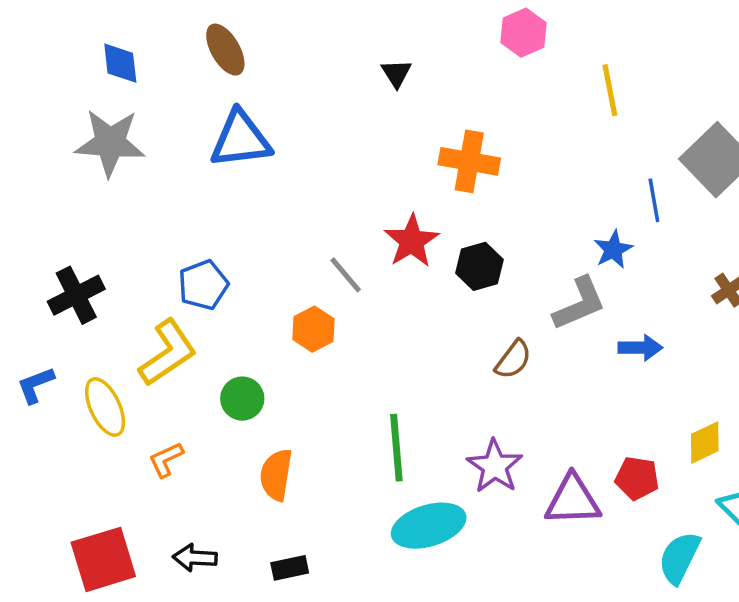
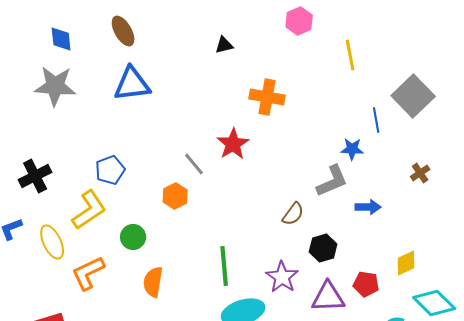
black triangle: (396, 73) -> (224, 45), turned 48
blue star: (613, 249) -> (352, 149), turned 30
black hexagon: (479, 266) -> (323, 248), moved
orange L-shape: (166, 460) -> (88, 273), size x1.6

